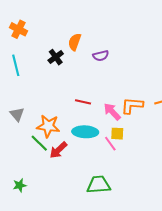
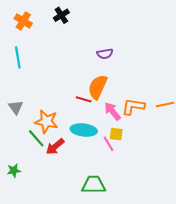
orange semicircle: (75, 42) -> (98, 87), moved, size x1.4
black cross: (56, 57) -> (61, 15), moved
green star: (20, 185) -> (14, 171), moved

